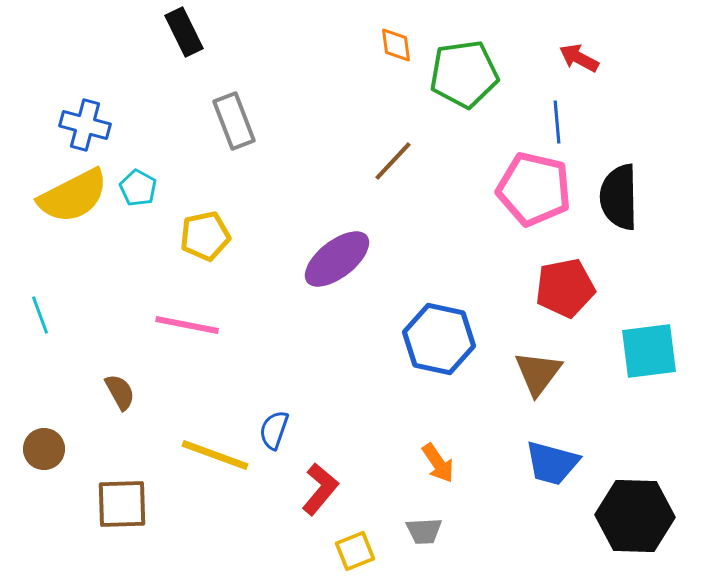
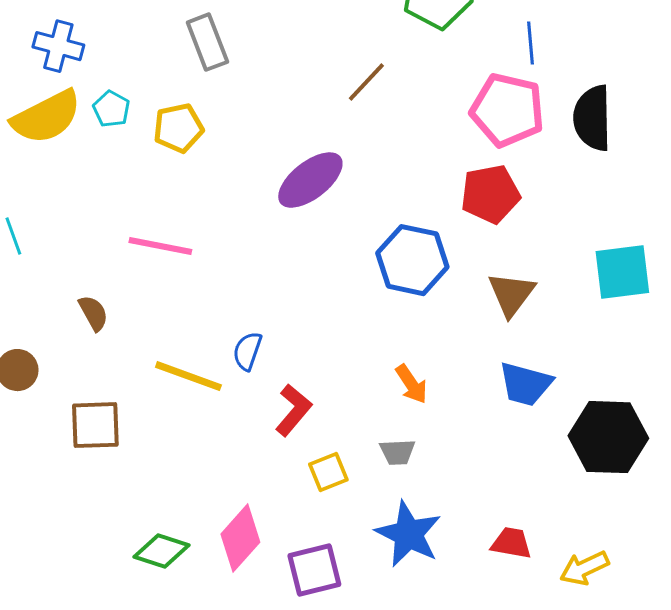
yellow pentagon: (205, 236) -> (178, 128), moved
red pentagon: (565, 288) -> (490, 194), moved

